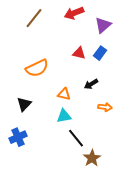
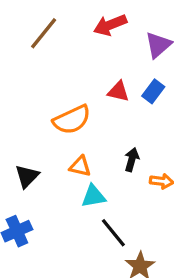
orange semicircle: (37, 68) -> (72, 120), moved
black arrow: (91, 84) -> (132, 160), moved, turned 136
orange triangle: (64, 94) -> (80, 166), moved

